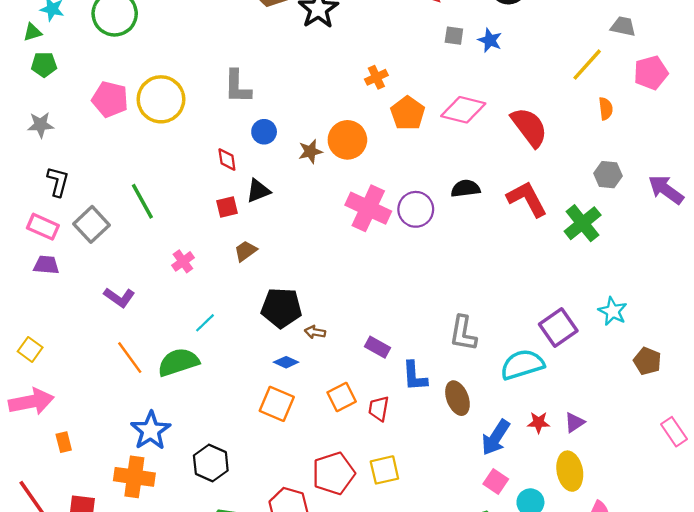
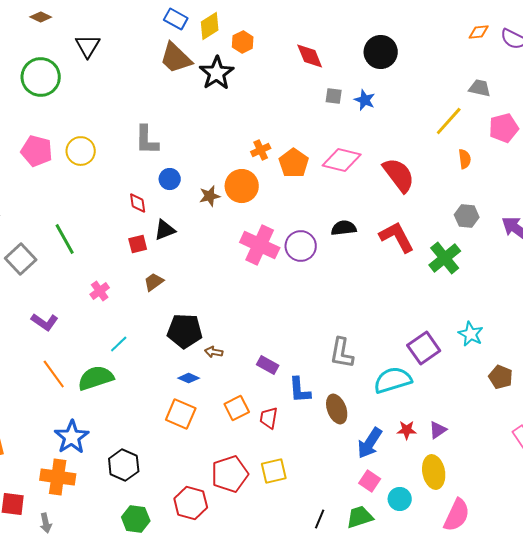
orange cross: (376, 77) -> (261, 150), moved
yellow circle: (161, 99) -> (81, 151), size x0.7

